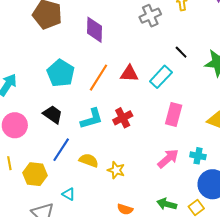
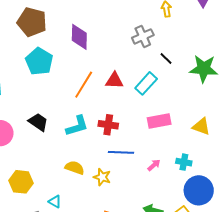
gray cross: (150, 16) -> (143, 36), moved
cyan pentagon: (61, 73) -> (39, 61), moved
pink rectangle: (174, 115) -> (159, 121), turned 65
red cross: (123, 118) -> (108, 125), turned 36
blue line: (61, 150) -> (121, 152), moved, turned 60
pink arrow: (168, 159) -> (154, 165), size x0.6

